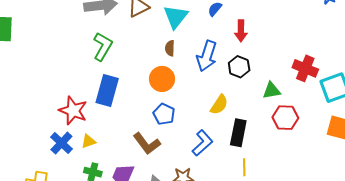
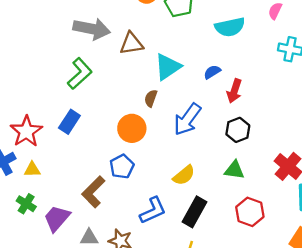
red arrow: (241, 31) -> (234, 91), moved
black hexagon: (239, 67) -> (238, 130), moved
blue rectangle: (107, 90) -> (69, 122), size x0.7
green triangle: (272, 90) -> (234, 170), moved
brown L-shape: (147, 143) -> (93, 192), turned 64

